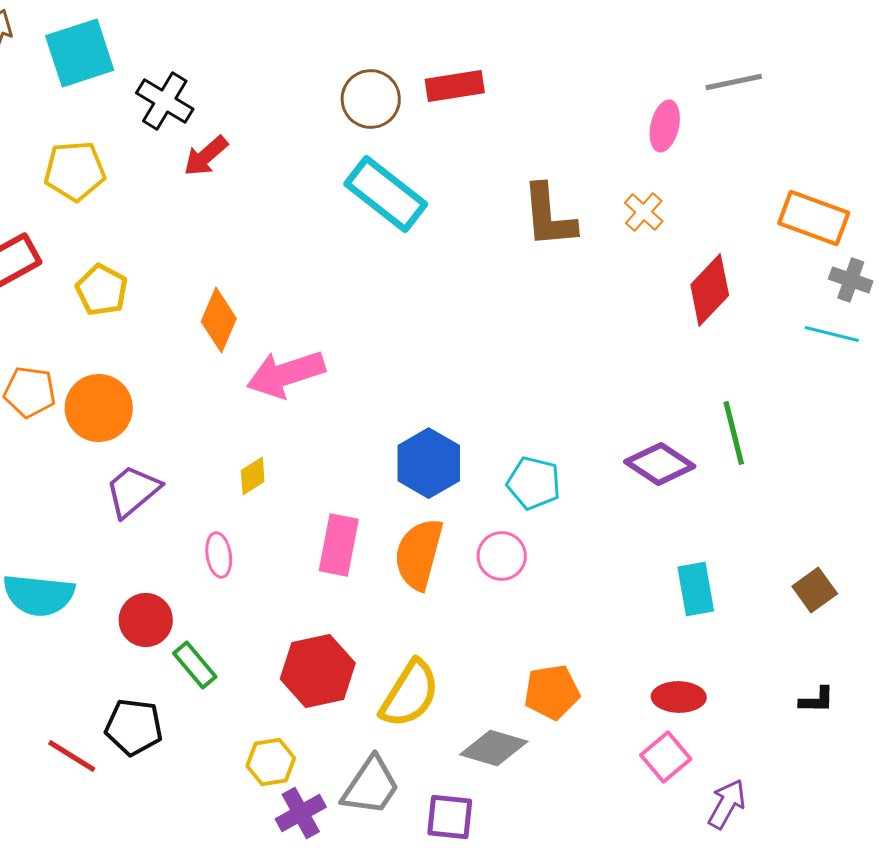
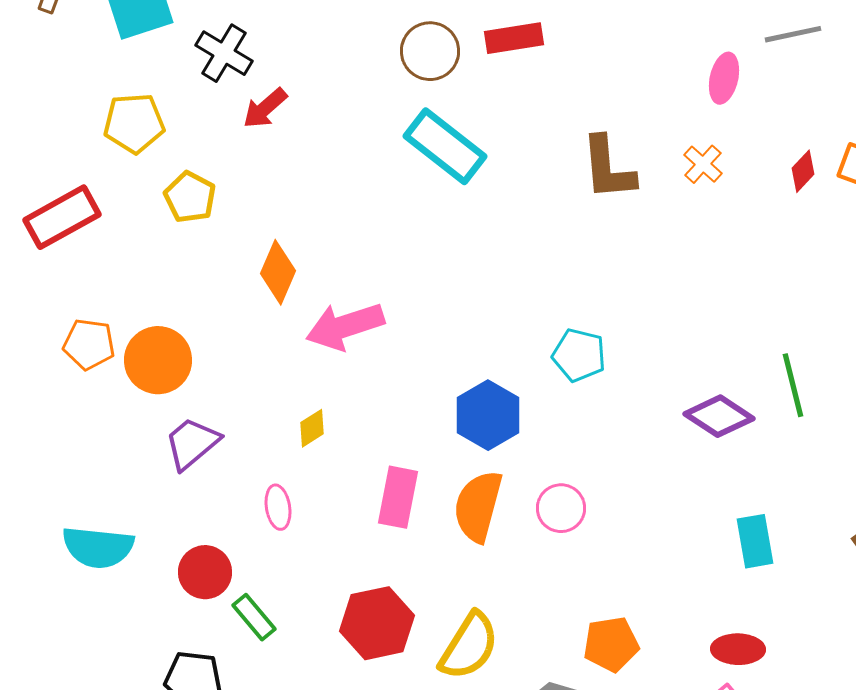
yellow pentagon: (102, 290) -> (190, 197), moved
red diamond: (710, 290) -> (803, 171), moved, size x0.6
cyan pentagon: (534, 483) -> (579, 355), moved

